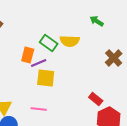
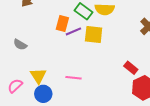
yellow square: (46, 78) -> (94, 34), moved

